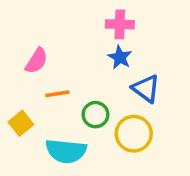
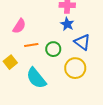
green circle: (96, 115) -> (53, 49), moved
cyan semicircle: (66, 151) -> (36, 78), turned 45

